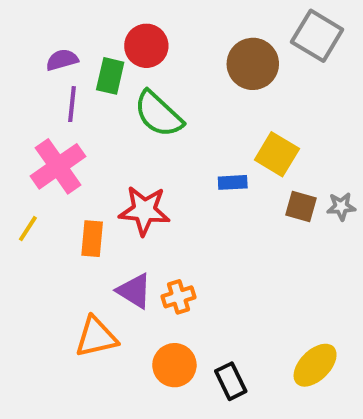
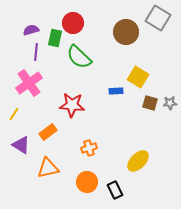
orange rectangle: (92, 239) -> (48, 132), moved, turned 48
purple triangle: (134, 291) -> (21, 145), moved
yellow ellipse: (315, 365) -> (138, 161), moved

